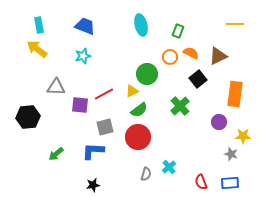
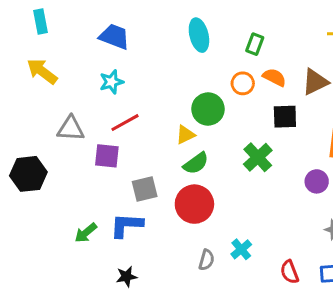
cyan rectangle: (39, 25) -> (41, 21), moved
black square: (198, 79) -> (285, 117), turned 36
red line: (104, 94) -> (125, 123), moved
green arrow: (56, 154) -> (86, 233), moved

